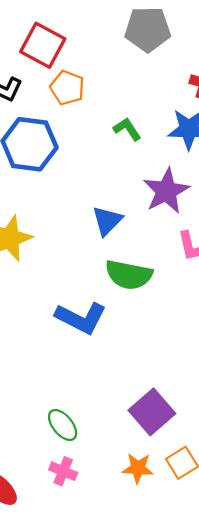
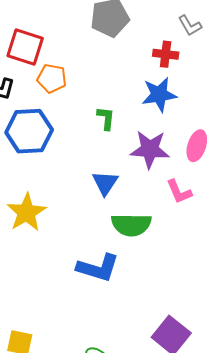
green L-shape: (127, 129) -> (106, 118), moved, turned 50
purple star: (166, 191) -> (150, 149), turned -30

